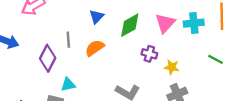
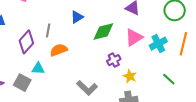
cyan cross: (194, 23) -> (158, 44), turned -36
orange semicircle: (95, 48) -> (59, 50), moved
purple cross: (149, 54) -> (114, 60), turned 32

